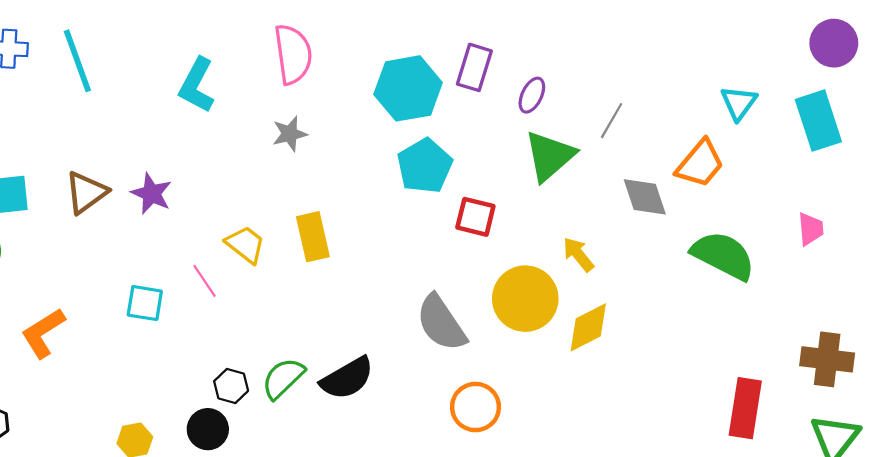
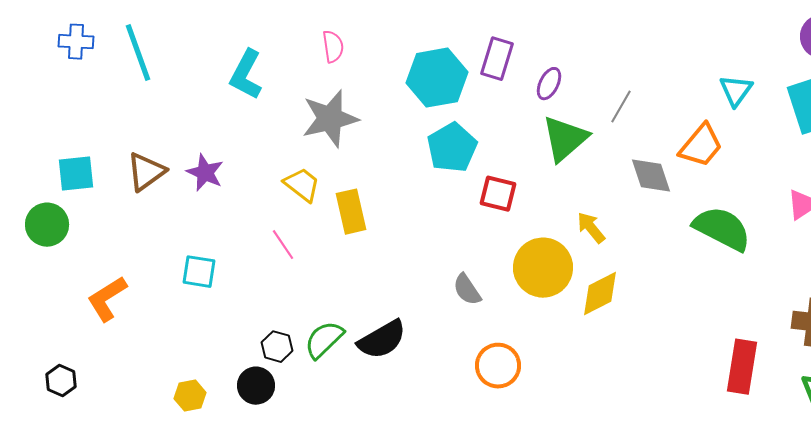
pink semicircle: (293, 54) -> (333, 47), size x0.6
gray star: (290, 134) -> (330, 119), size x1.8
yellow trapezoid: (245, 244) -> (302, 185), moved
pink line: (205, 281) -> (283, 245), moved
gray semicircle: (441, 323) -> (467, 290), size x0.6

